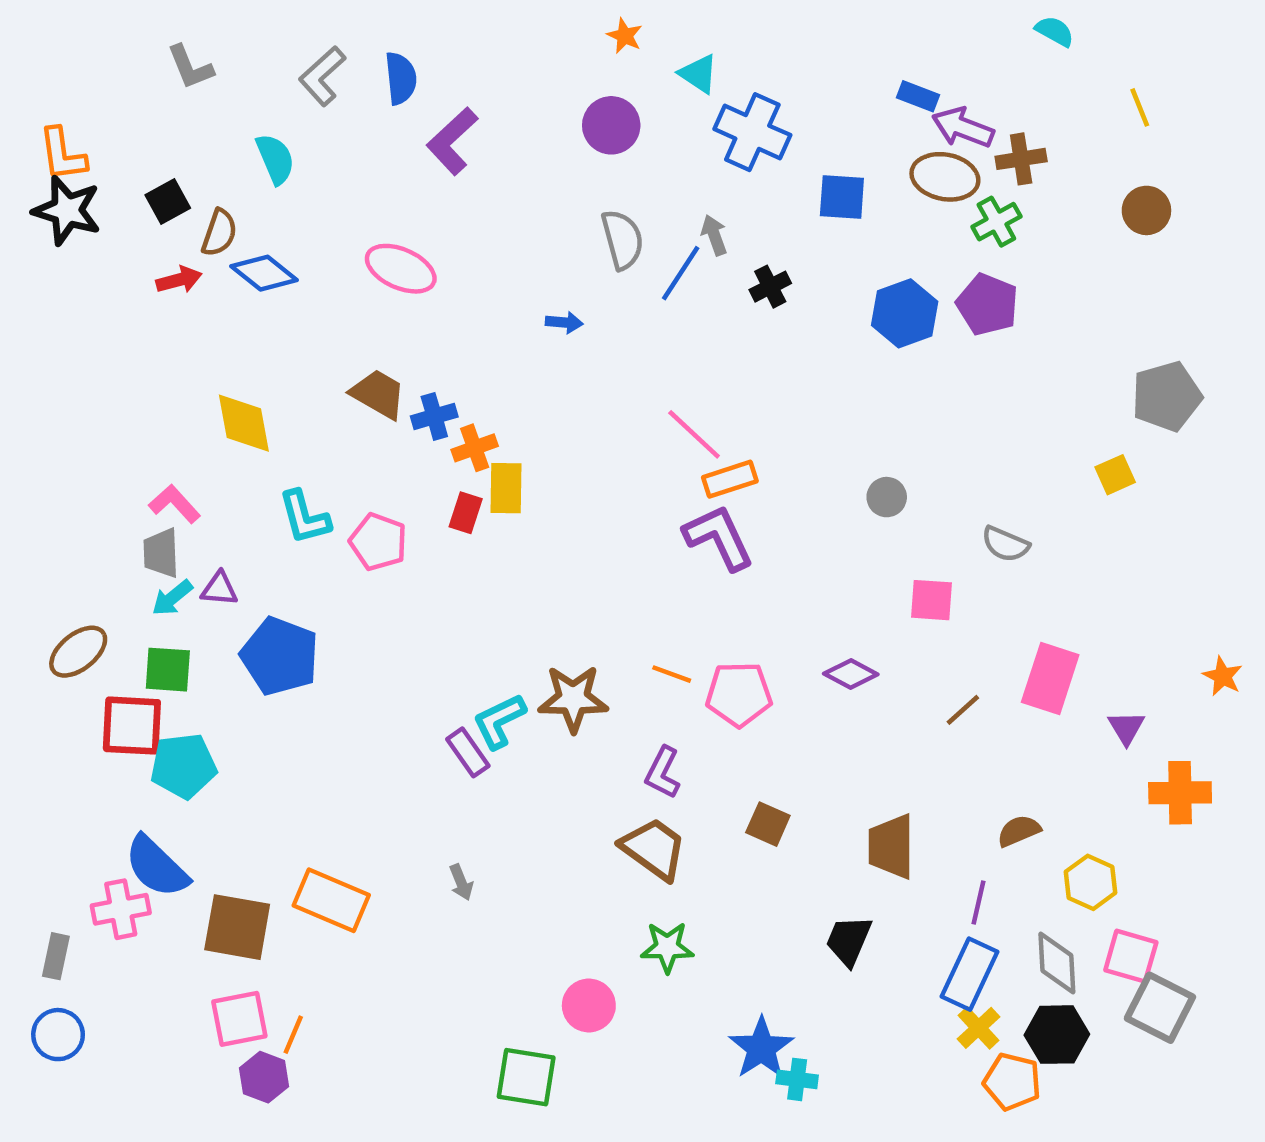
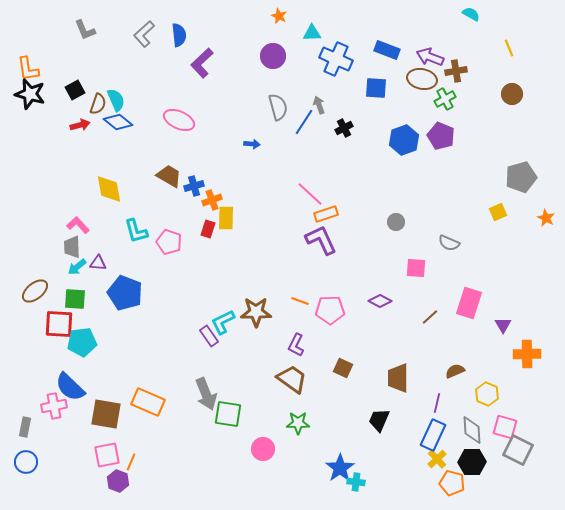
cyan triangle: (699, 74) -> (312, 33), turned -36
blue rectangle: (918, 96) -> (387, 50), moved, size x1.4
cyan semicircle: (275, 159) -> (116, 100), moved
orange star: (1223, 676) -> (546, 218), moved
gray arrow: (461, 882) -> (206, 394), size x2.0
green square: (526, 1077) -> (228, 414), moved

